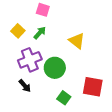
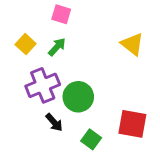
yellow triangle: (77, 41) -> (132, 44), moved
black arrow: (25, 86) -> (54, 122), moved

